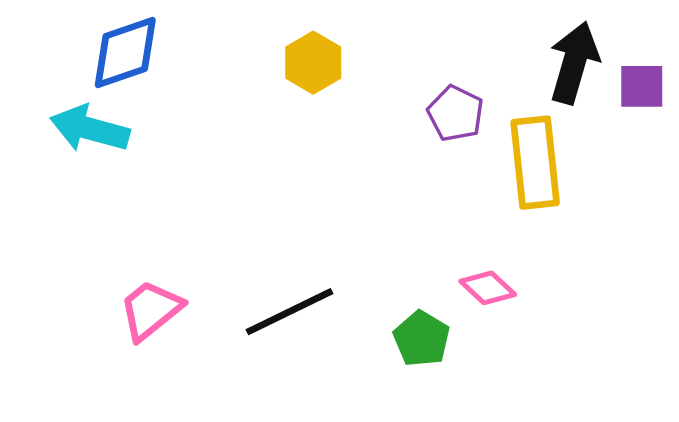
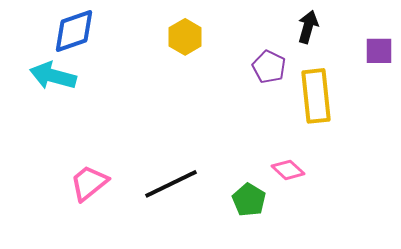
black arrow: (574, 63) -> (308, 27), moved, size x0.7

